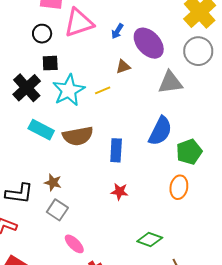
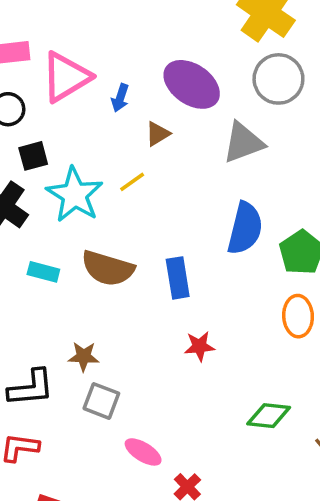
blue arrow: (117, 31) -> (120, 98), moved
cyan rectangle: (41, 130) -> (43, 272), size x0.7
brown semicircle: (78, 136) -> (108, 268), turned 40

